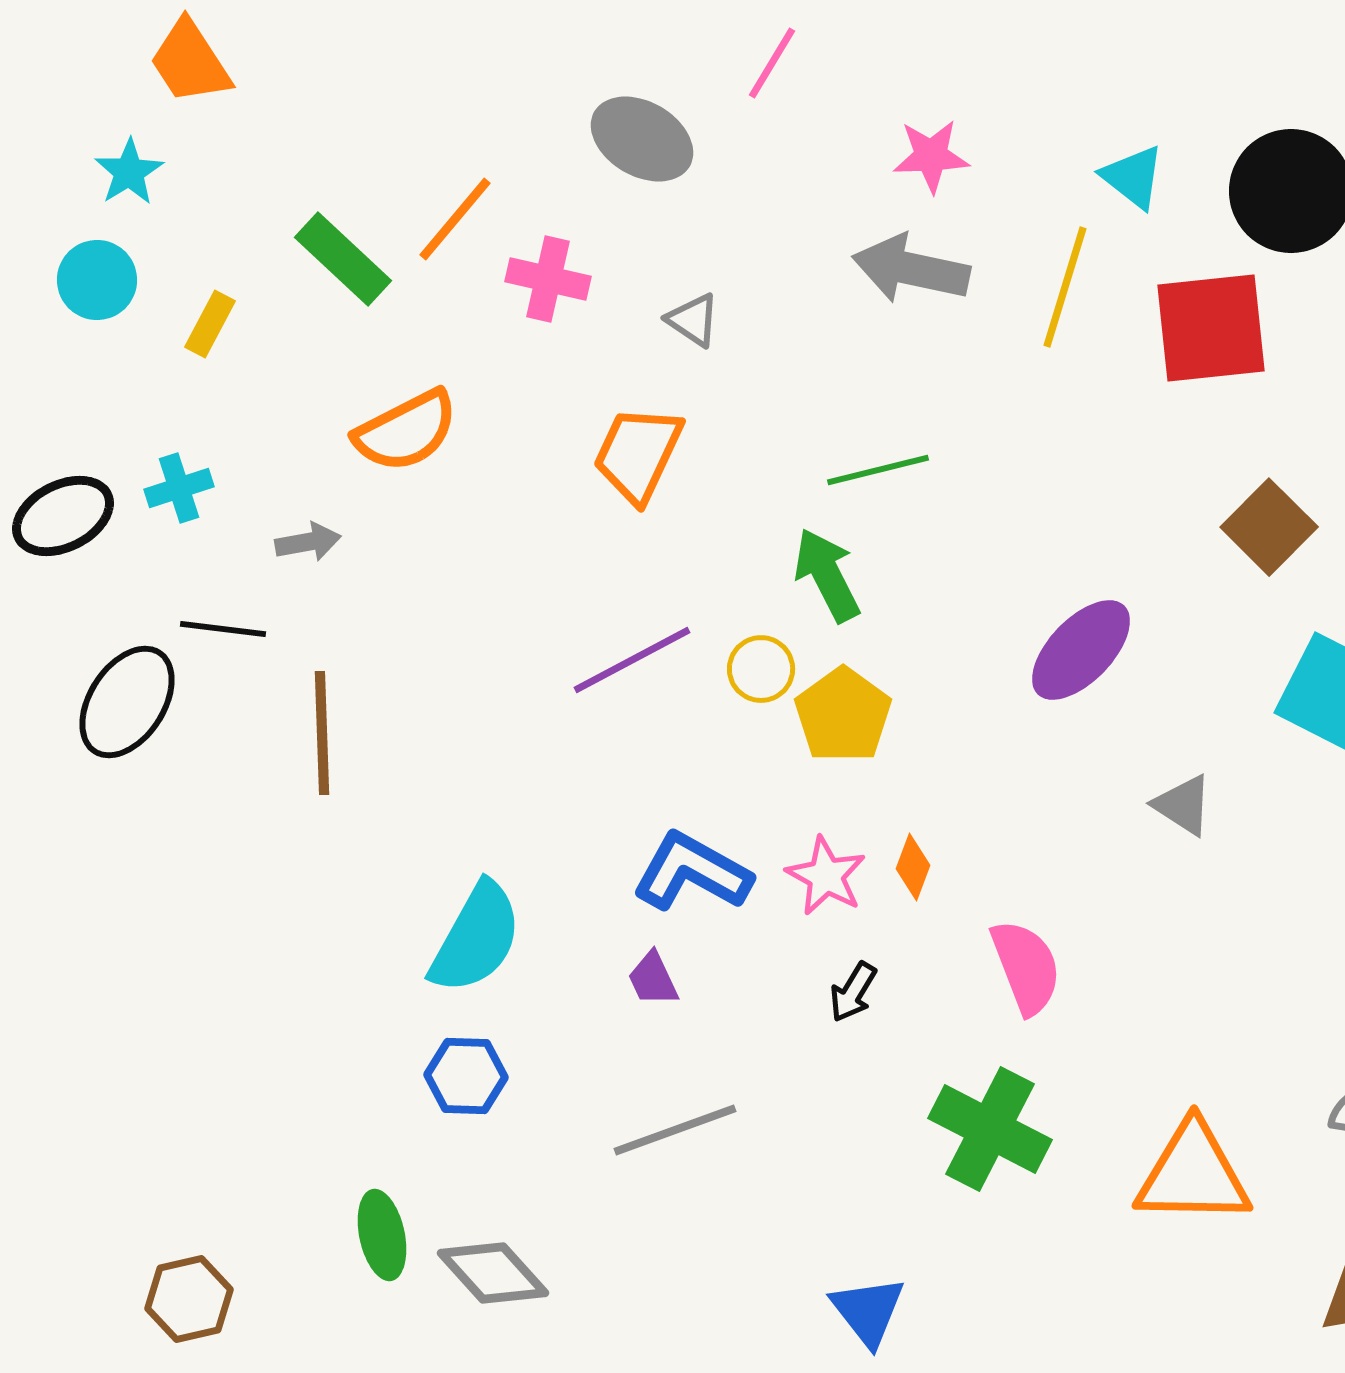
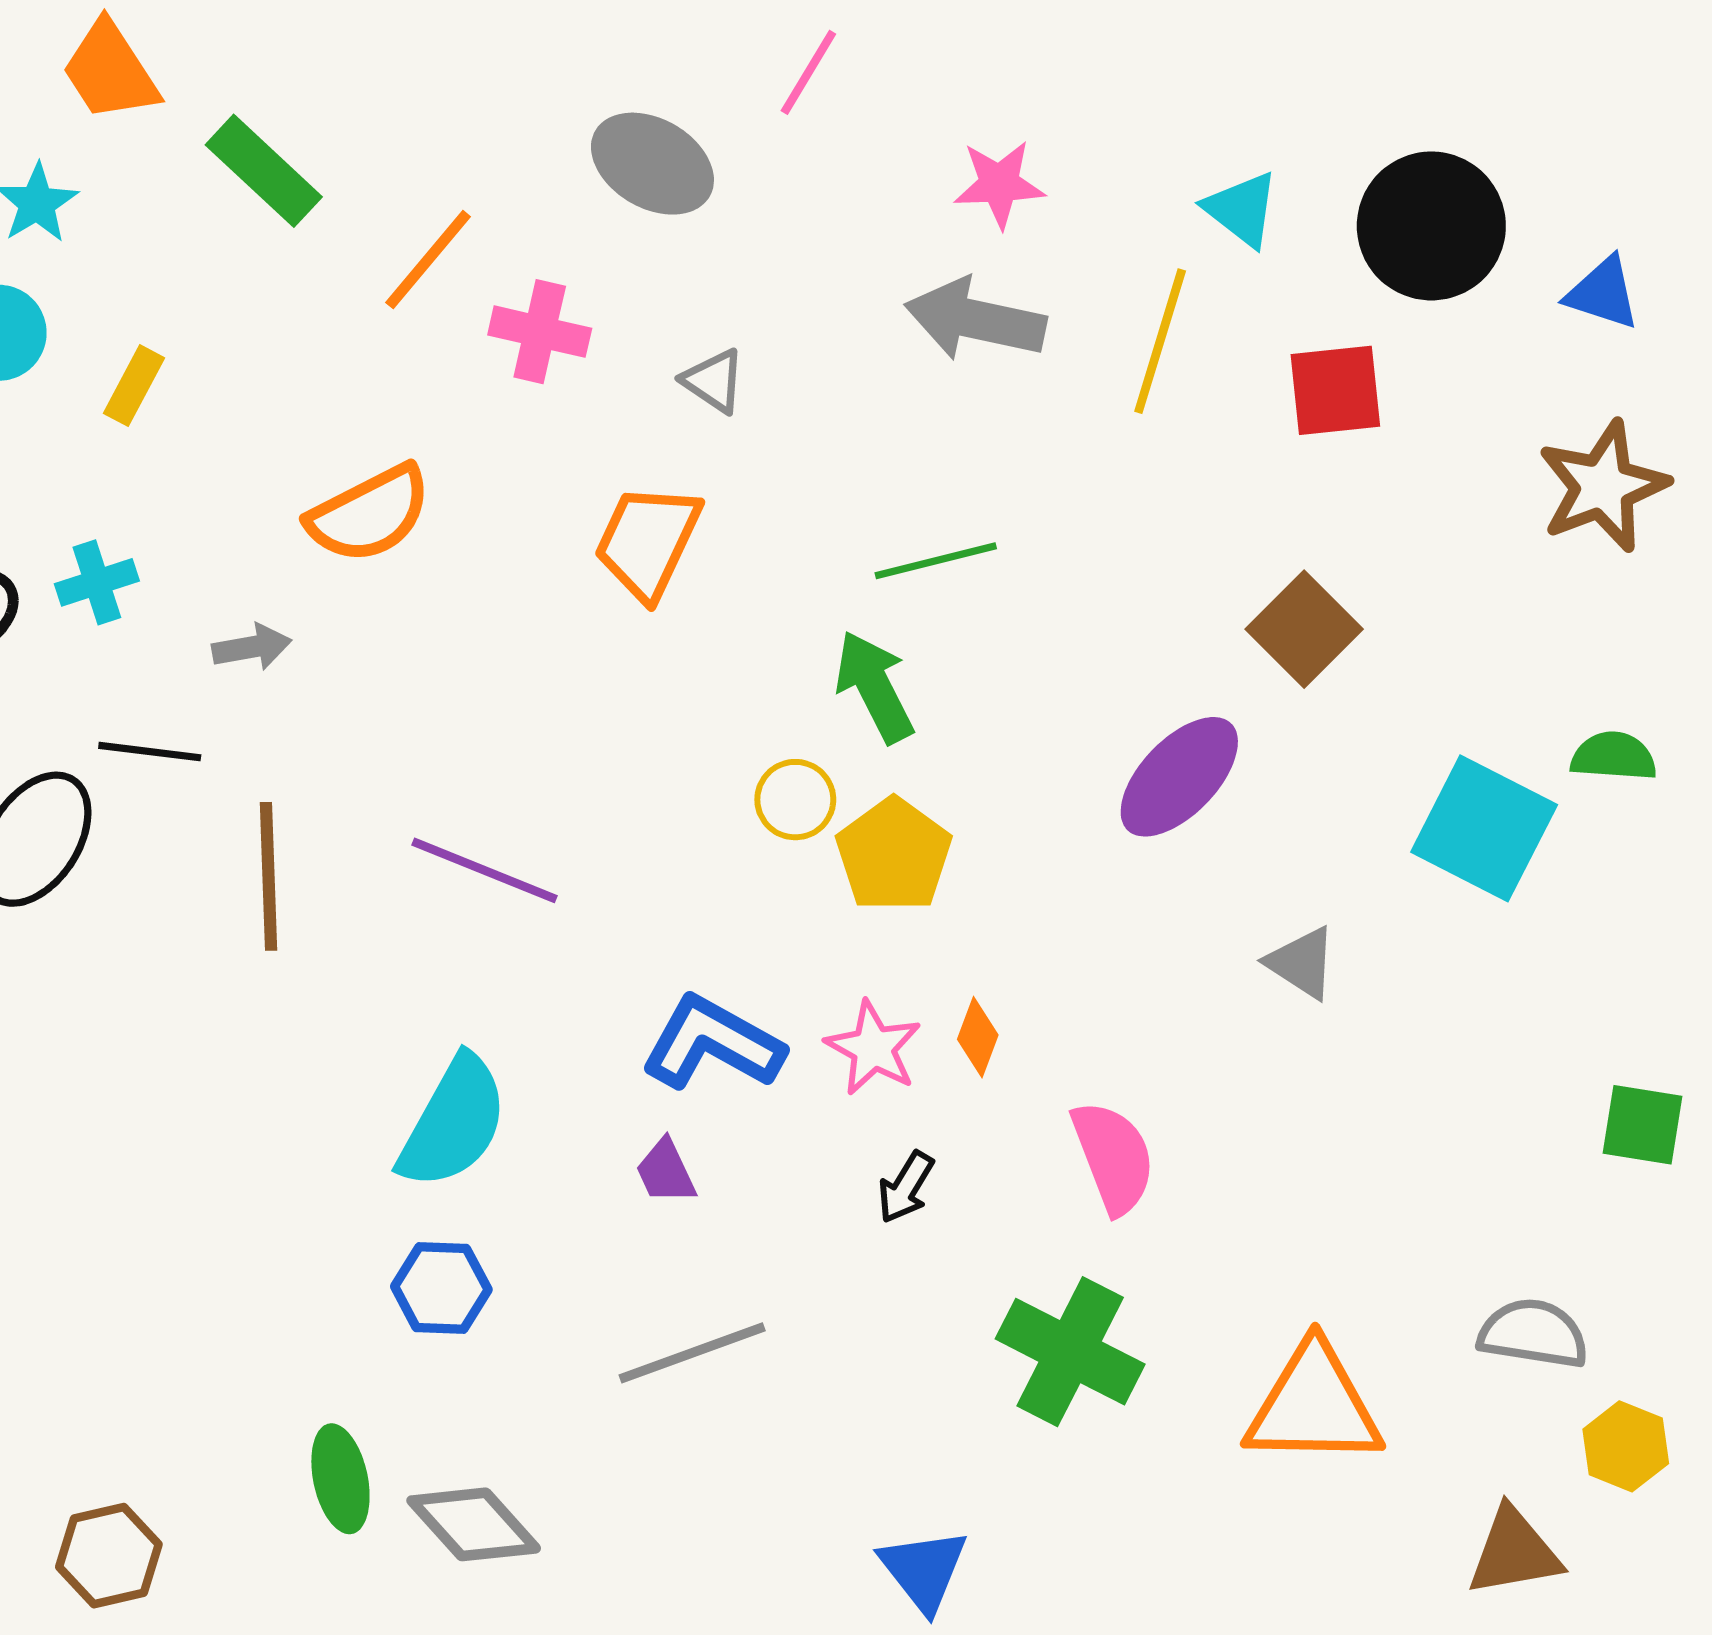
green rectangle: (343, 259) -> (264, 171), moved
red square: (1211, 328) -> (1335, 390), size x0.7
brown square: (1269, 527) -> (1304, 629), moved
purple line: (632, 660) -> (484, 870), moved, turned 50

